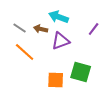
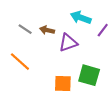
cyan arrow: (59, 17) -> (81, 18), moved
orange line: (25, 52) -> (20, 62), moved

